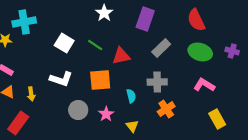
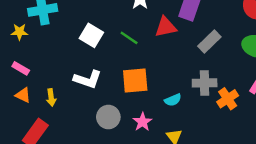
red triangle: (121, 56) -> (166, 27), moved
cyan semicircle: (131, 96) -> (173, 100), turned 80
orange cross: (166, 109) -> (228, 99), moved

